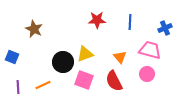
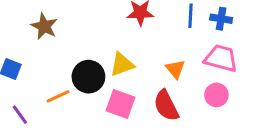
blue cross: (165, 28) -> (221, 19), moved, turned 32
orange line: (43, 85) -> (58, 96), moved
purple line: (18, 87) -> (20, 115), turned -32

